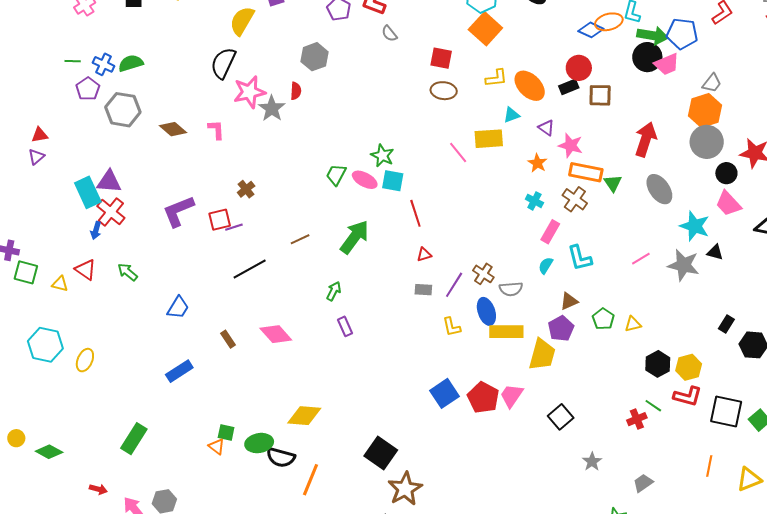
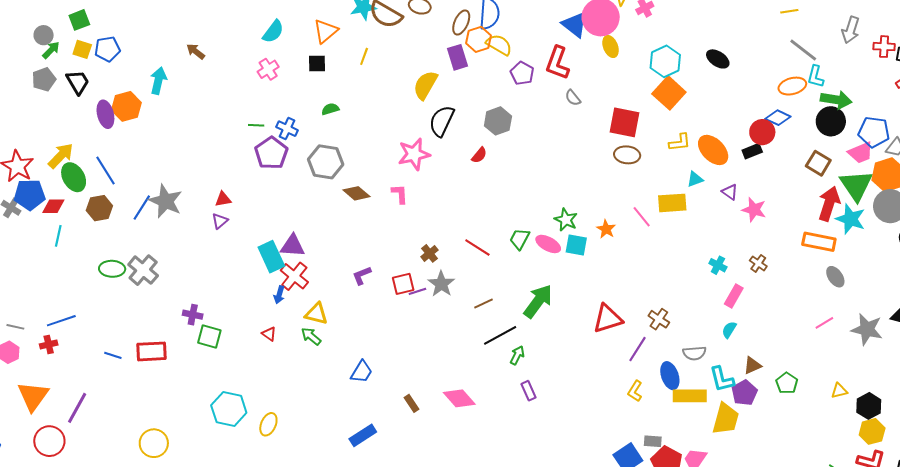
blue diamond: (591, 30) -> (778, 118), moved
blue pentagon: (682, 34) -> (874, 132), moved
red square: (441, 58) -> (625, 122), size x1.4
green semicircle: (131, 63) -> (330, 109), moved, size x0.7
black semicircle: (223, 63) -> (442, 121), moved
pink trapezoid: (667, 64) -> (861, 153), moved
purple pentagon: (88, 89) -> (271, 153), size x1.4
red semicircle: (296, 91) -> (479, 155), turned 36
pink star: (249, 92) -> (414, 154), moved
brown square: (600, 95) -> (818, 163), moved, turned 30
gray star: (272, 108) -> (441, 284), moved
gray hexagon: (123, 110) -> (326, 162), moved
orange star: (537, 163) -> (606, 229), moved
orange rectangle: (586, 172) -> (819, 242), moved
green triangle: (613, 183) -> (856, 185), moved, size x1.8
gray ellipse: (659, 189) -> (835, 277), moved, size x0.7
brown cross: (575, 199) -> (758, 263), size x0.7
purple L-shape: (178, 211) -> (362, 275), size x0.6
red line: (415, 213) -> (477, 247), moved, turned -40
cyan star: (695, 226) -> (851, 219), moved
red triangle: (424, 254) -> (608, 319), size x2.0
cyan L-shape: (580, 258) -> (722, 379), moved
black line: (250, 269) -> (500, 335), moved
red triangle: (86, 270) -> (269, 334), size x0.7
brown cross: (483, 274) -> (659, 319), moved
yellow triangle: (60, 284) -> (316, 314), moved, size x1.4
gray rectangle: (423, 290) -> (653, 441), moved
yellow triangle: (633, 324) -> (839, 391), moved
yellow L-shape: (452, 327) -> (635, 391), turned 45
black hexagon: (658, 364) -> (869, 406), moved

